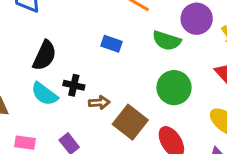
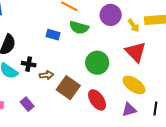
green semicircle: (167, 41) -> (79, 27), moved

